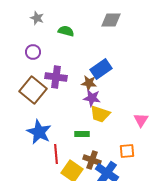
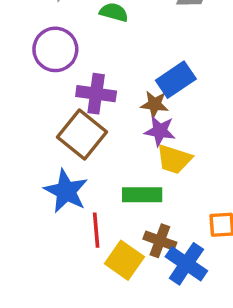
purple circle: (33, 52) -> (55, 49), size x1.6
brown square: (33, 90) -> (82, 134), moved
green rectangle: (82, 134) -> (142, 195), size x1.5

